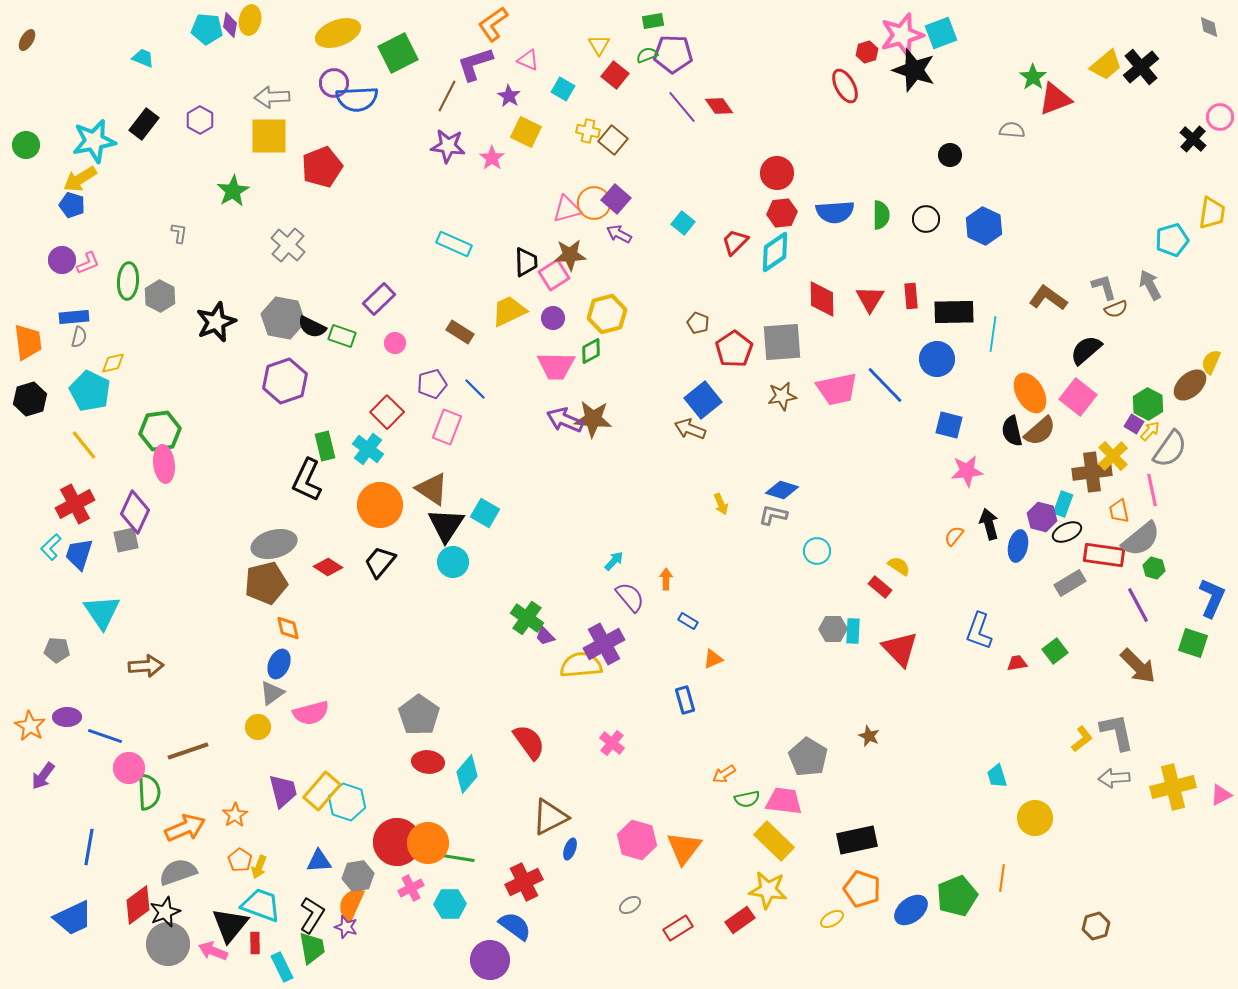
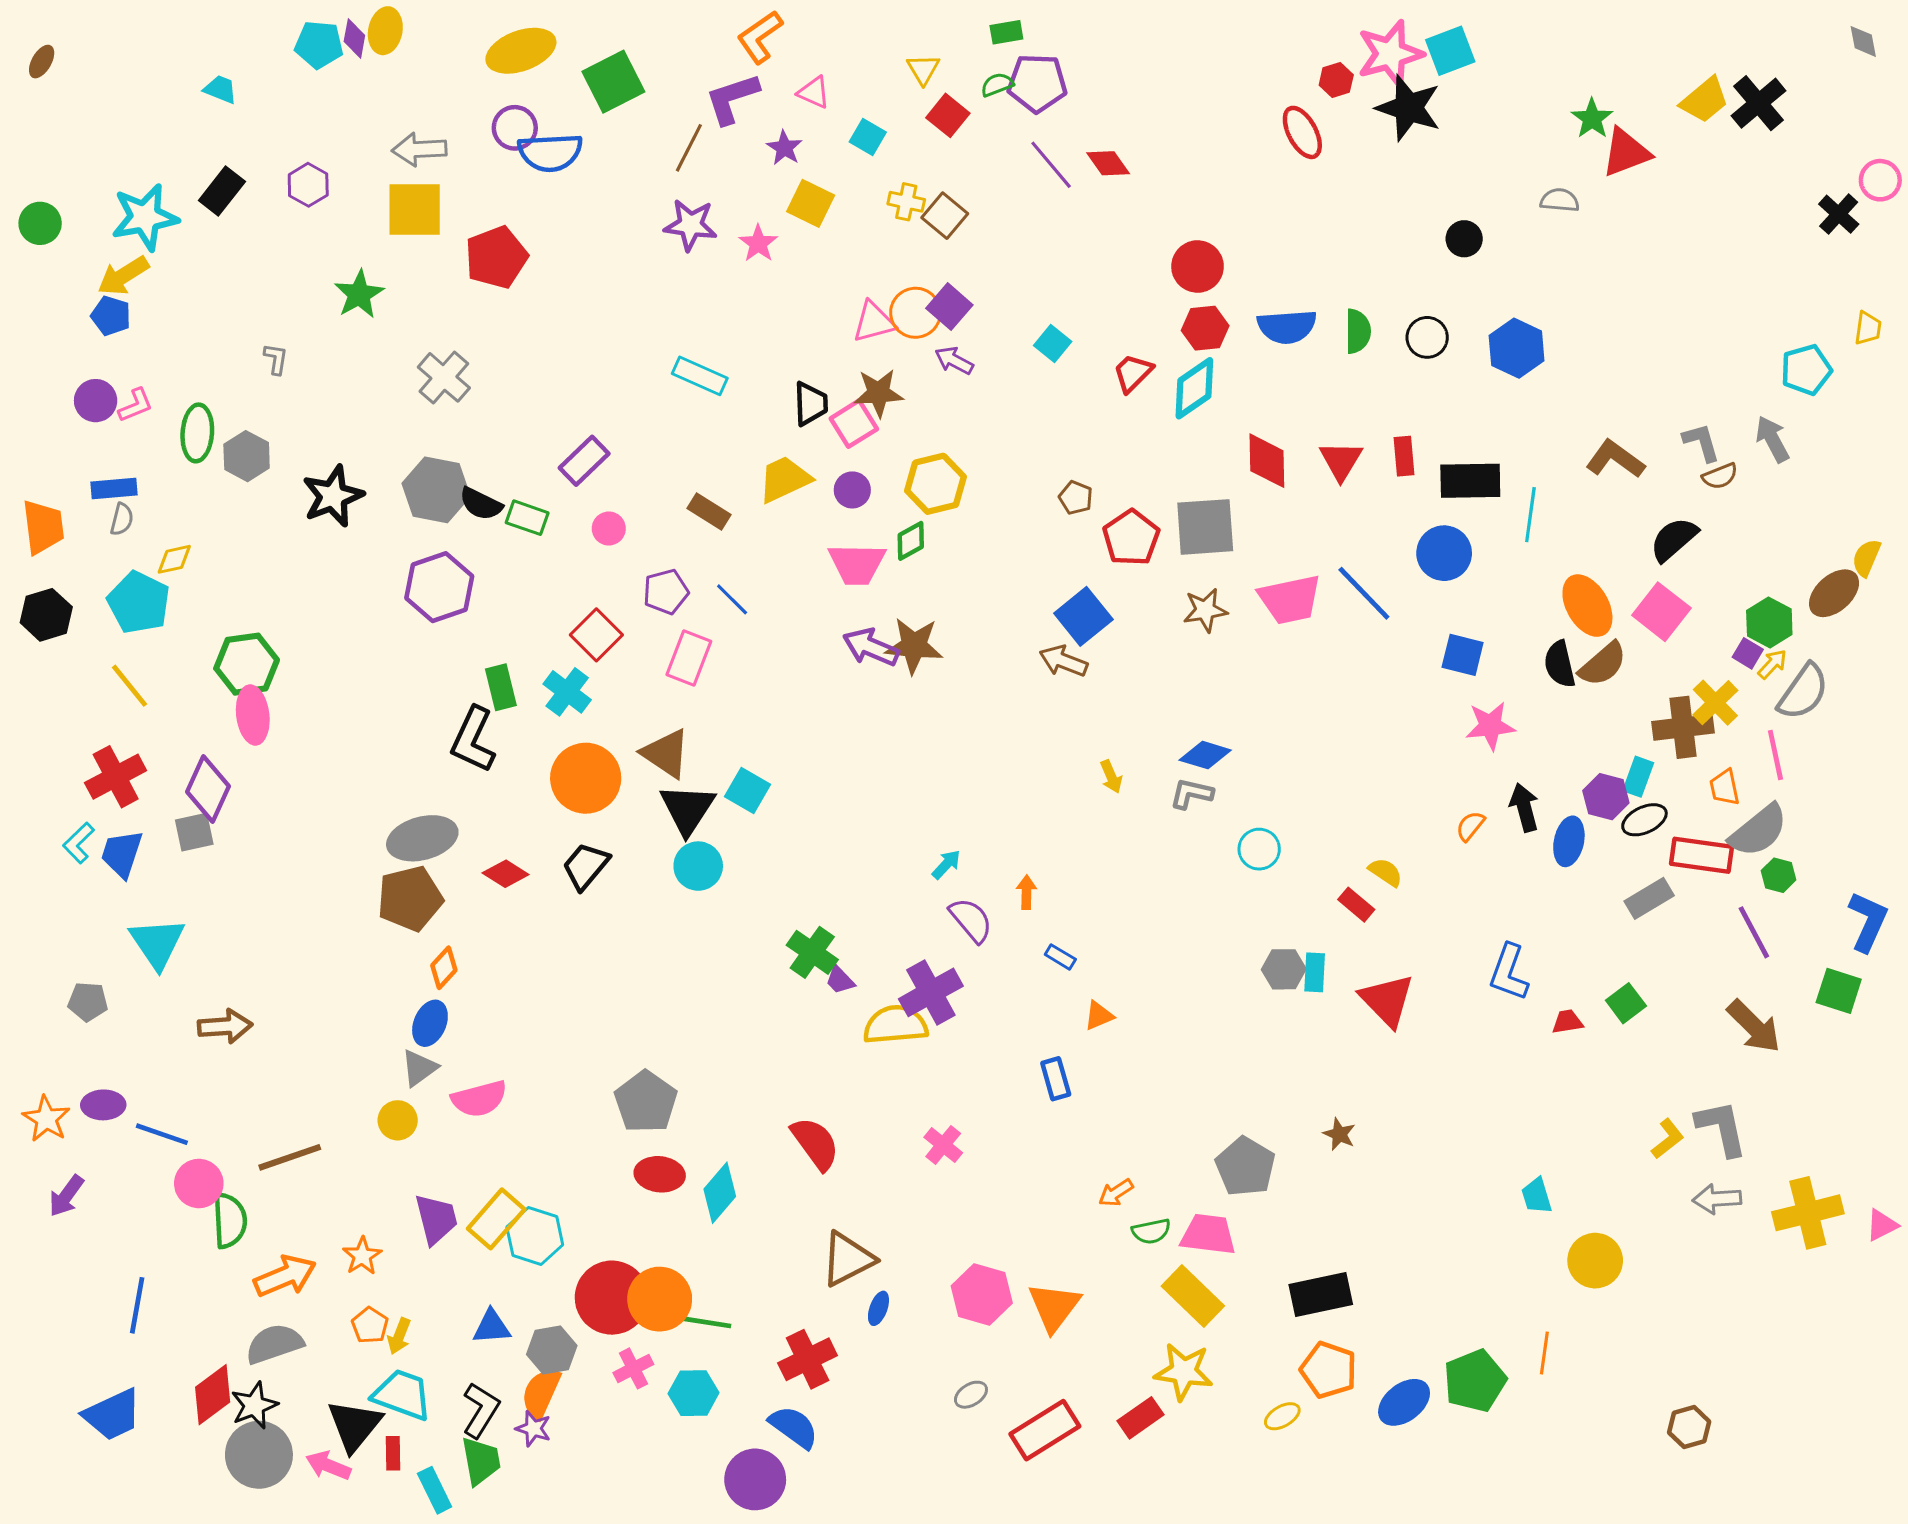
yellow trapezoid: (1212, 213) -> (1868, 328), size x0.7
orange diamond: (288, 628) -> (444, 968), turned 56
red rectangle: (678, 928) -> (1045, 1430), size x1.5

